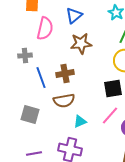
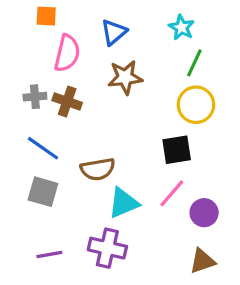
brown cross: (65, 74) -> (67, 102), moved, turned 30
blue line: (41, 78) -> (43, 148), moved, turned -35
cyan triangle: (80, 122) -> (123, 203), size x1.5

